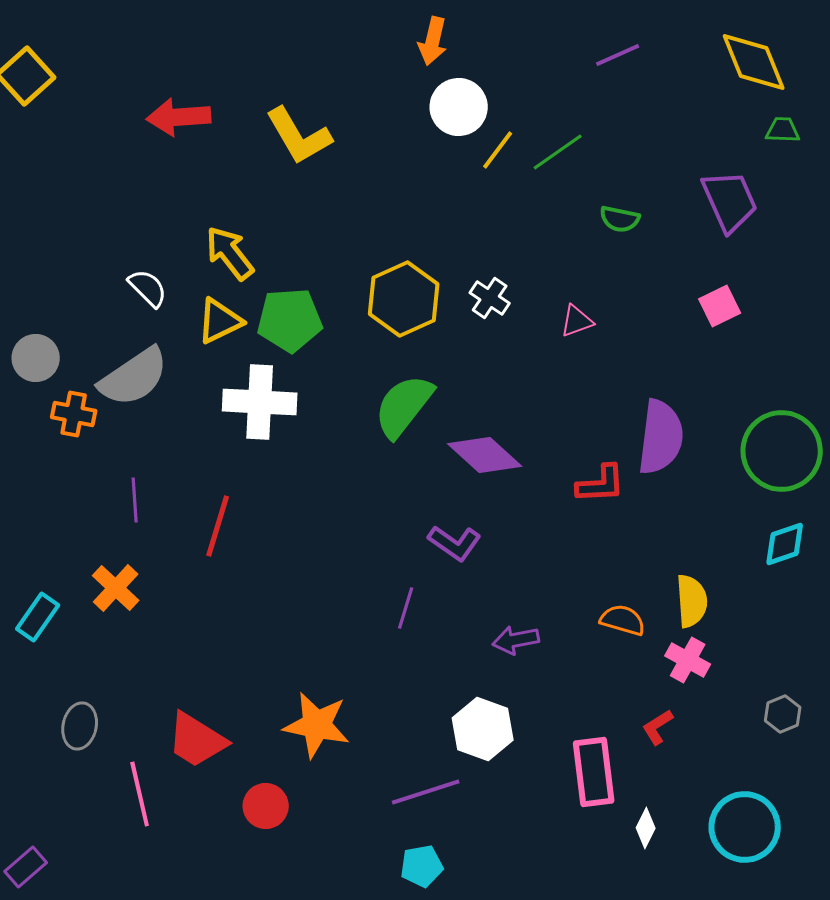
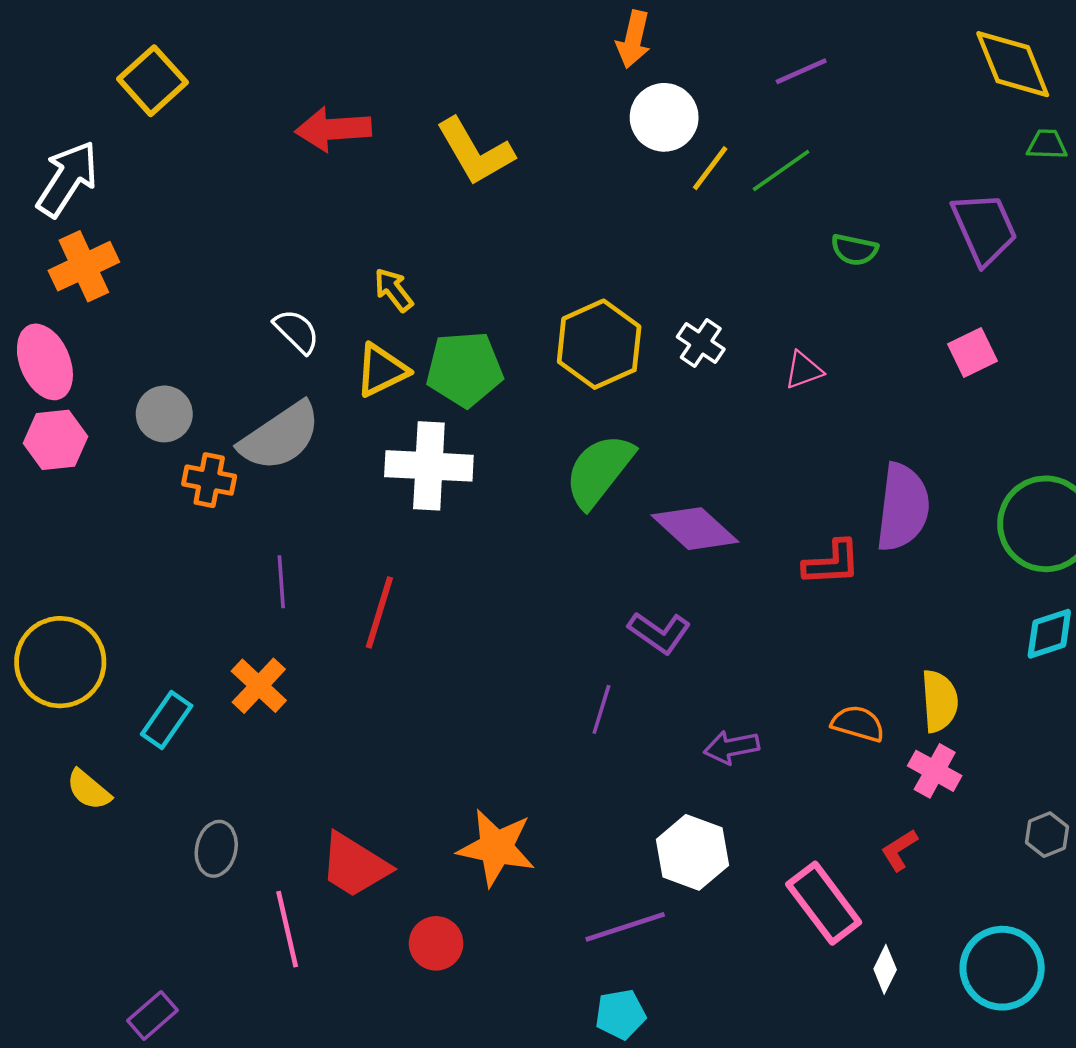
purple line: (618, 55) -> (801, 71), moved
yellow arrow: (230, 253) -> (394, 290), size x0.7
pink rectangle: (594, 772) -> (824, 903), turned -30

